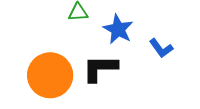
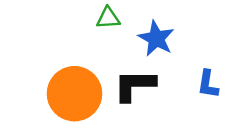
blue L-shape: (161, 48) -> (208, 84), moved, turned 45

